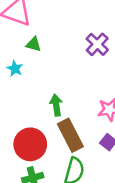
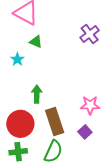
purple cross: (97, 44) -> (90, 34), moved
green arrow: (56, 105) -> (37, 94), moved

